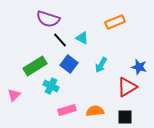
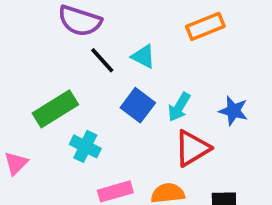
blue square: (69, 64) -> (138, 105), moved
blue star: (139, 67) -> (233, 111), moved
red triangle: (127, 87) -> (192, 148), moved

